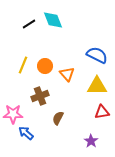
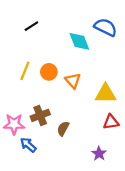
cyan diamond: (53, 20) -> (79, 41), moved
blue semicircle: (97, 55) -> (106, 27), moved
brown cross: (40, 96) -> (40, 115), moved

